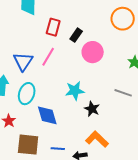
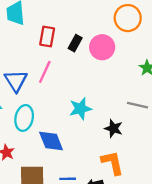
pink circle: (93, 52) -> (102, 47), moved
black star: (92, 109) -> (113, 128), moved
orange L-shape: (97, 139) -> (112, 163), turned 40

